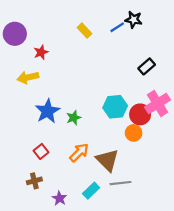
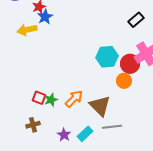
blue star: (47, 111) -> (45, 17), moved, size x0.7
green star: (74, 118) -> (51, 100), moved
red square: (41, 151) -> (39, 98), turned -32
purple star: (59, 198) -> (64, 135), moved

